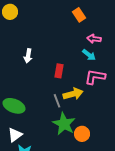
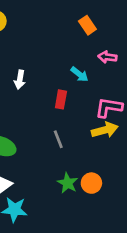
cyan arrow: (89, 55) -> (79, 74), moved
yellow arrow: (73, 94) -> (105, 130), moved
green star: (64, 124) -> (68, 183), moved, size x0.7

